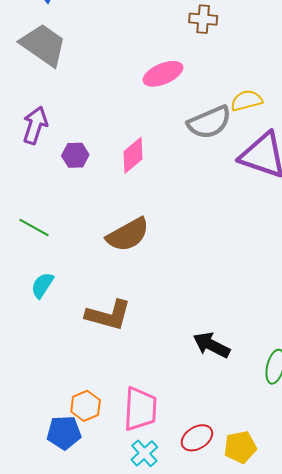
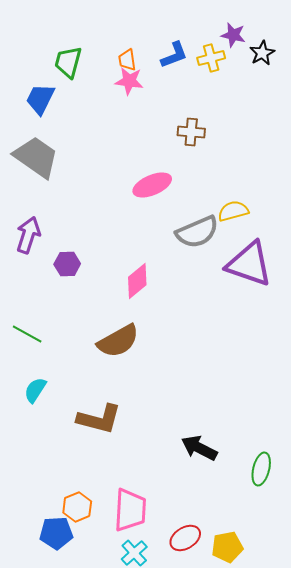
pink diamond: (133, 155) -> (137, 281), moved

